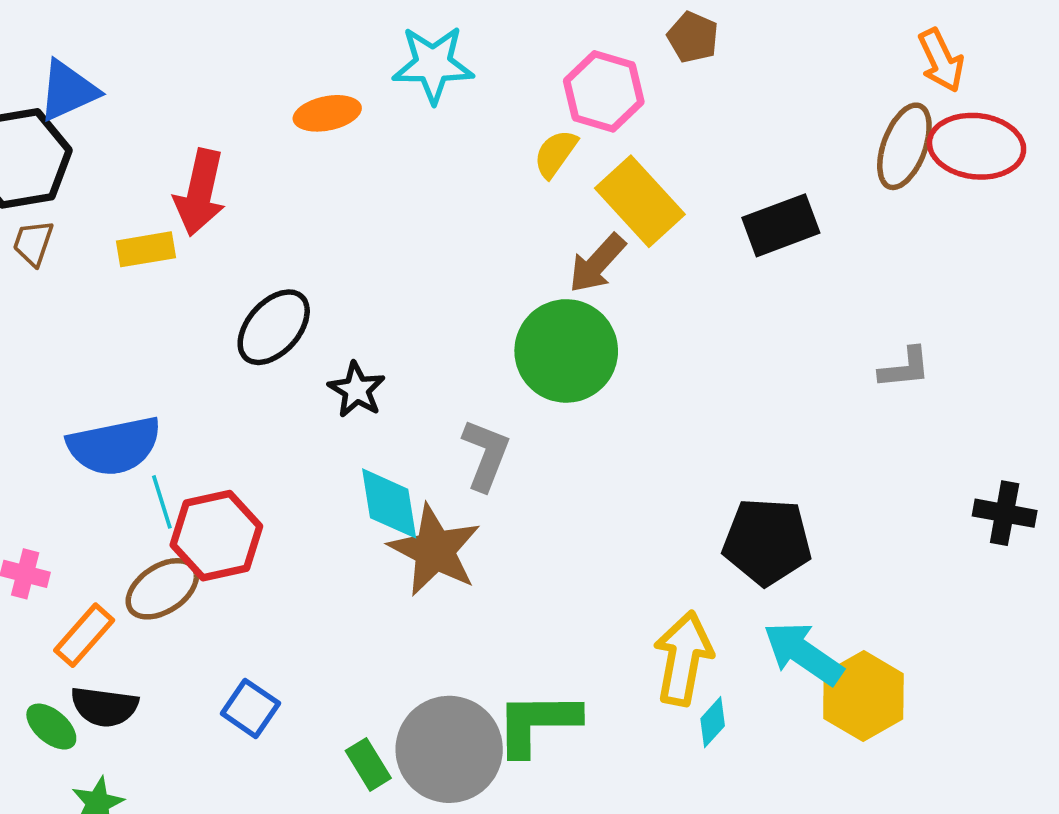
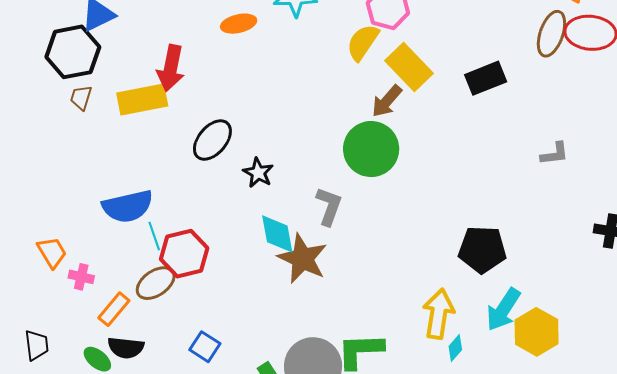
yellow semicircle: (555, 154) -> (363, 42), size x1.4
yellow rectangle: (146, 249) -> (142, 100), size x1.6
cyan arrow: (803, 653) -> (503, 310), turned -90

